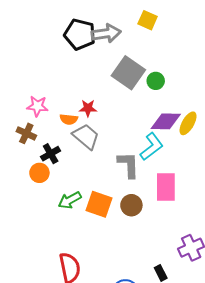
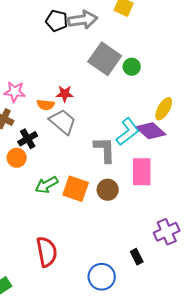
black pentagon: (80, 34) -> (57, 21), size x0.7
purple diamond: (166, 121) -> (151, 131), moved, turned 40

